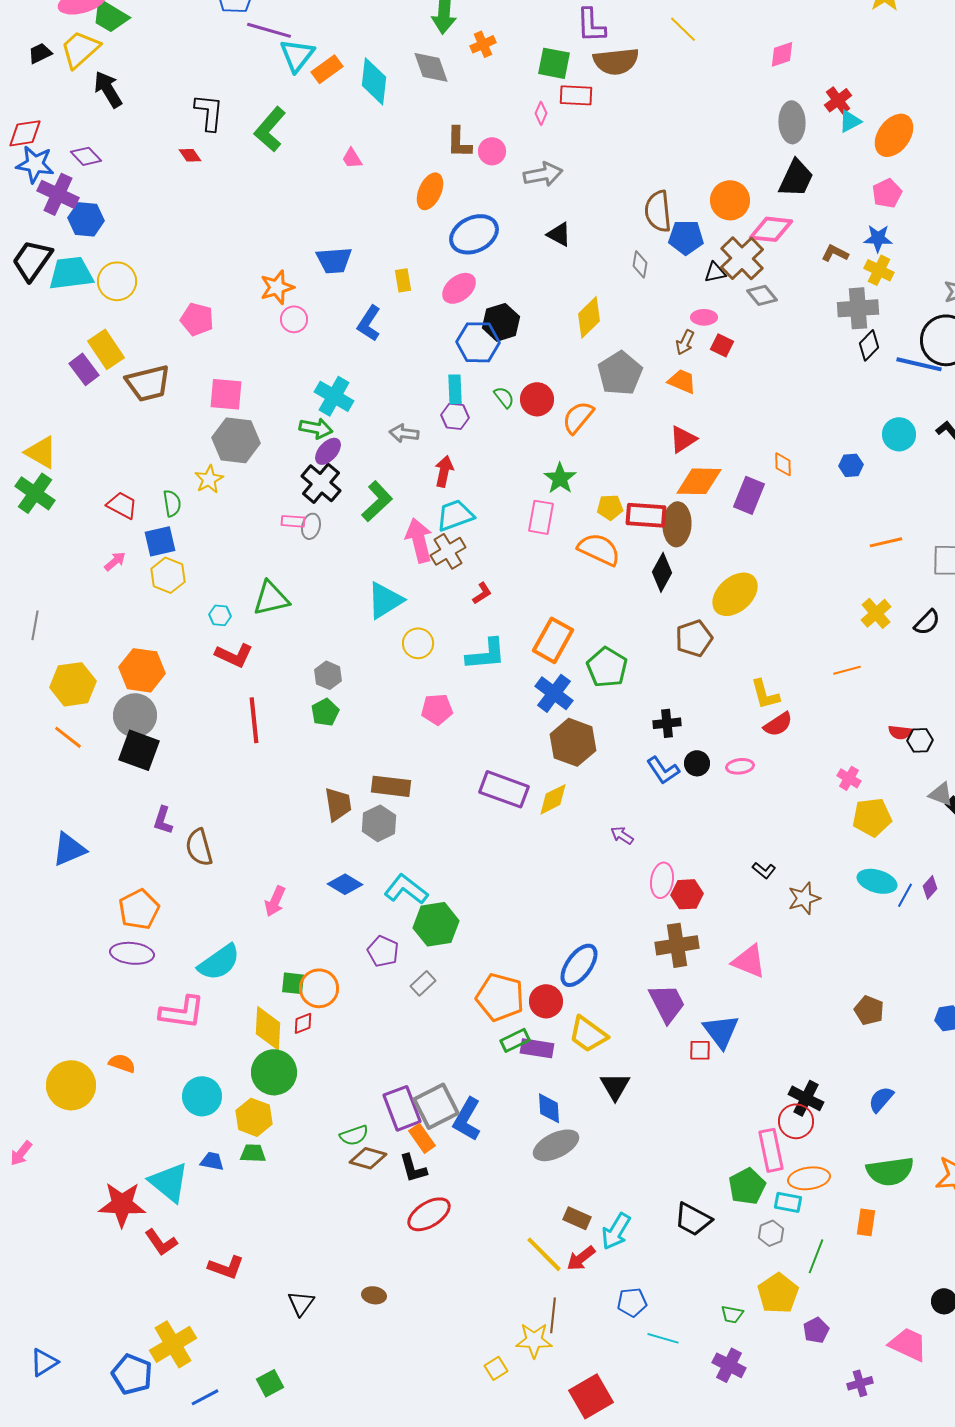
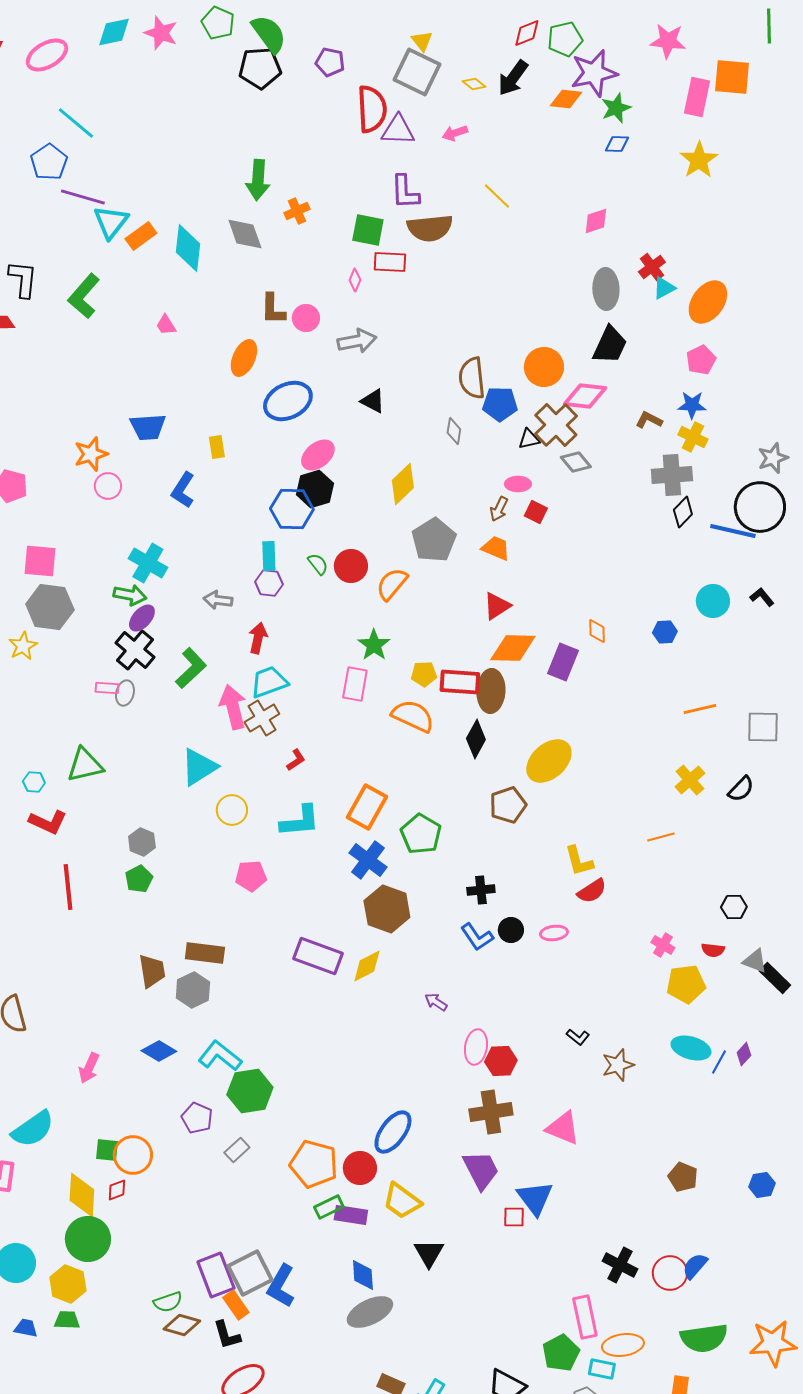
pink ellipse: (459, 288) -> (318, 455), moved
red semicircle: (900, 732) -> (713, 950), moved
red circle: (796, 1121) -> (670, 1273), moved

